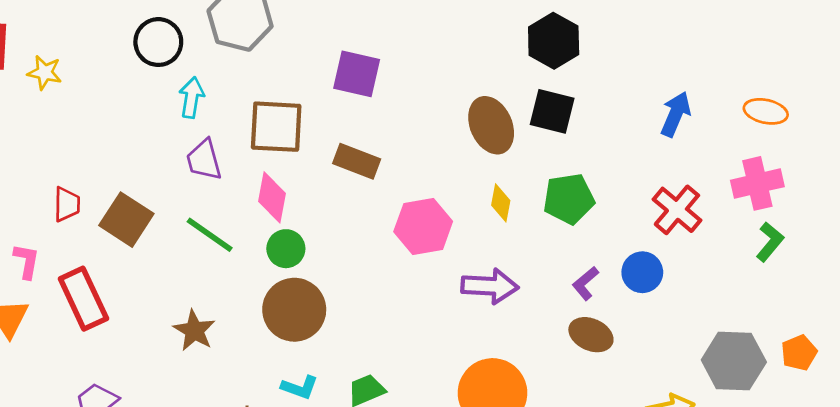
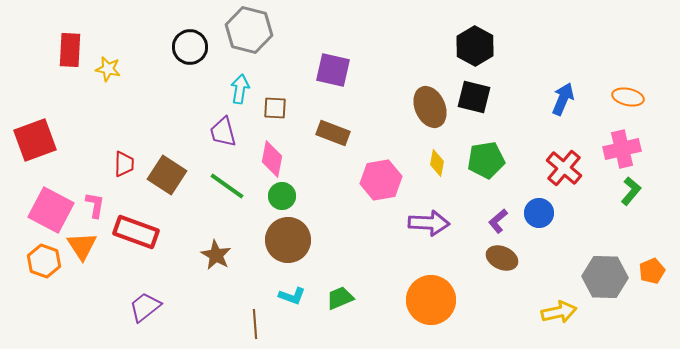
cyan arrow: (192, 98) -> (240, 89), moved
brown square: (276, 127) -> (275, 108), size x0.6
red rectangle: (83, 299) -> (136, 232), turned -45

